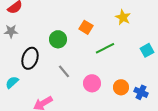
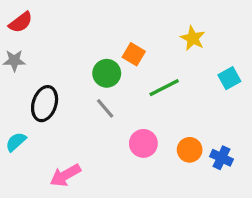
green circle: (58, 39) -> (107, 73), moved
cyan square: (147, 50) -> (229, 78), moved
gray line: (64, 71) -> (105, 108), moved

